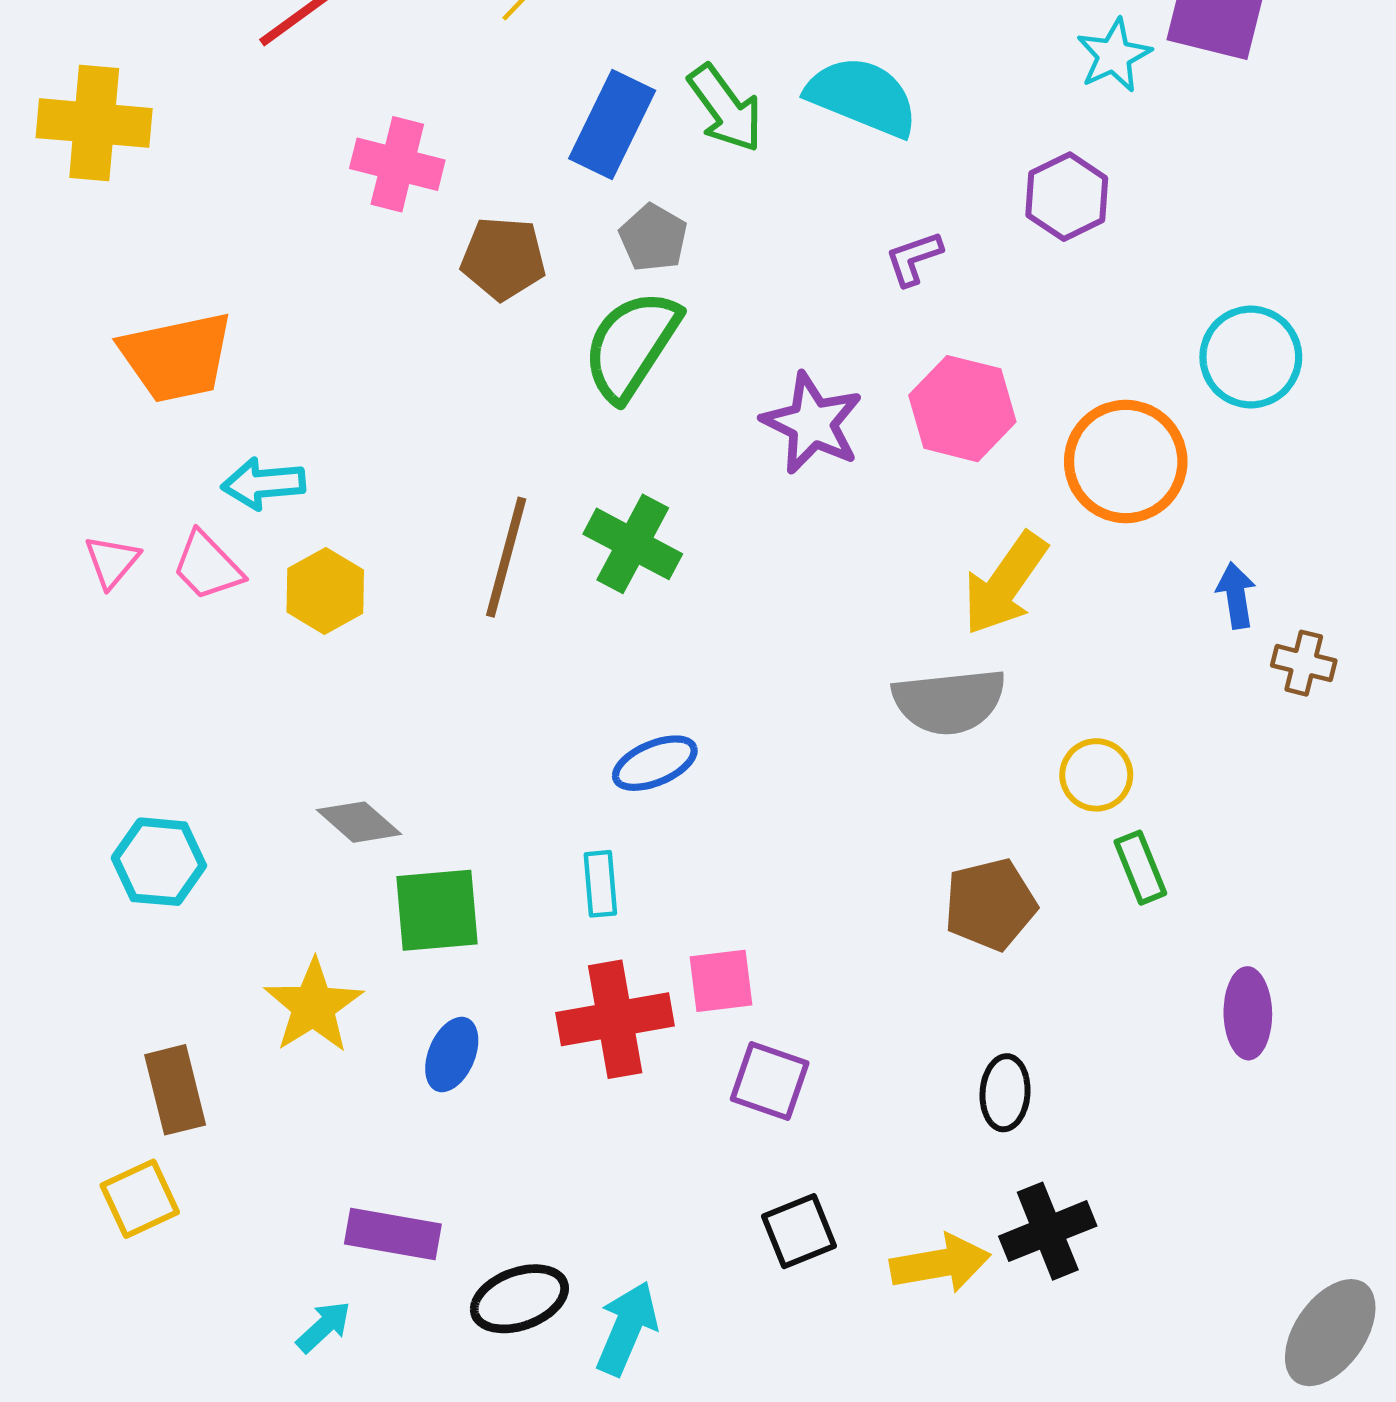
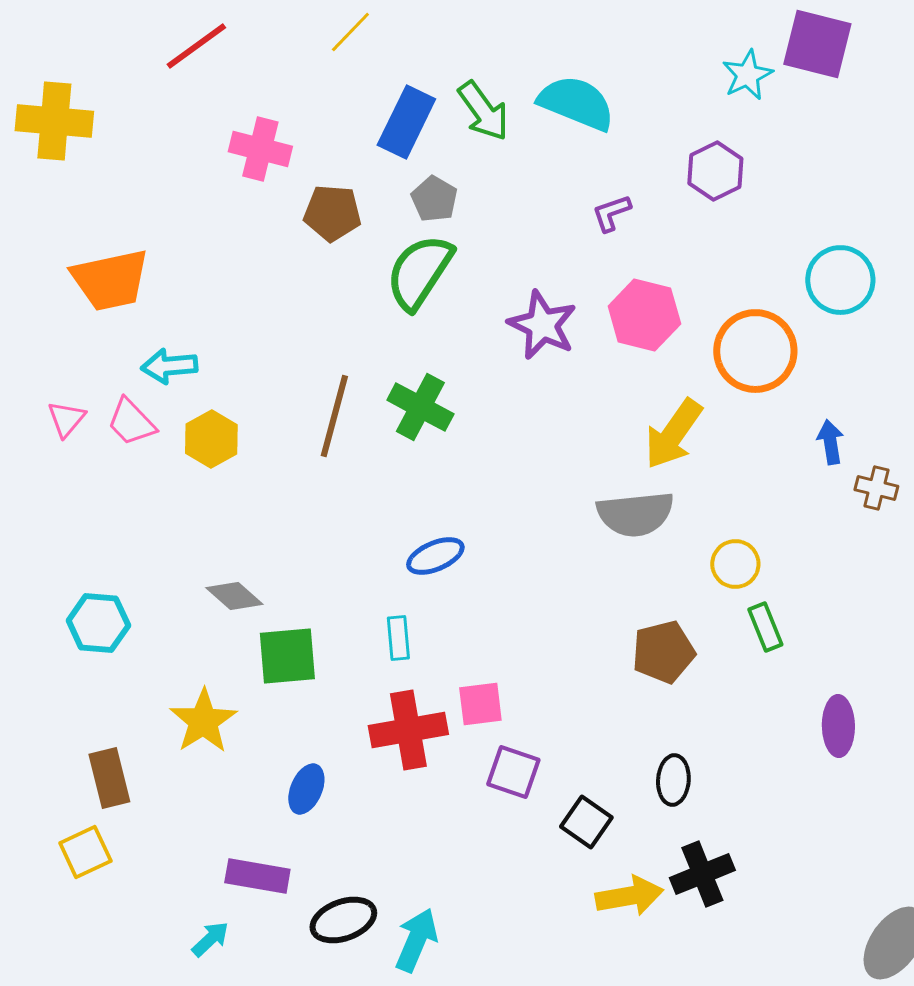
blue ellipse: (452, 1054) -> (306, 789), moved
black square: (799, 1231) -> (586, 822), moved, turned -33

